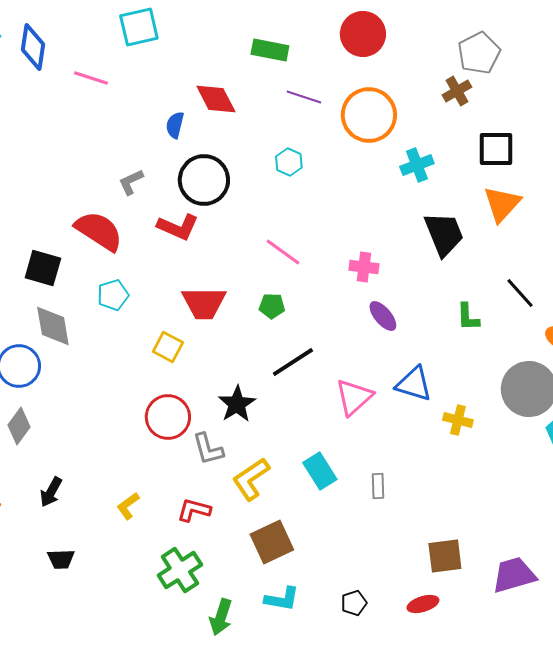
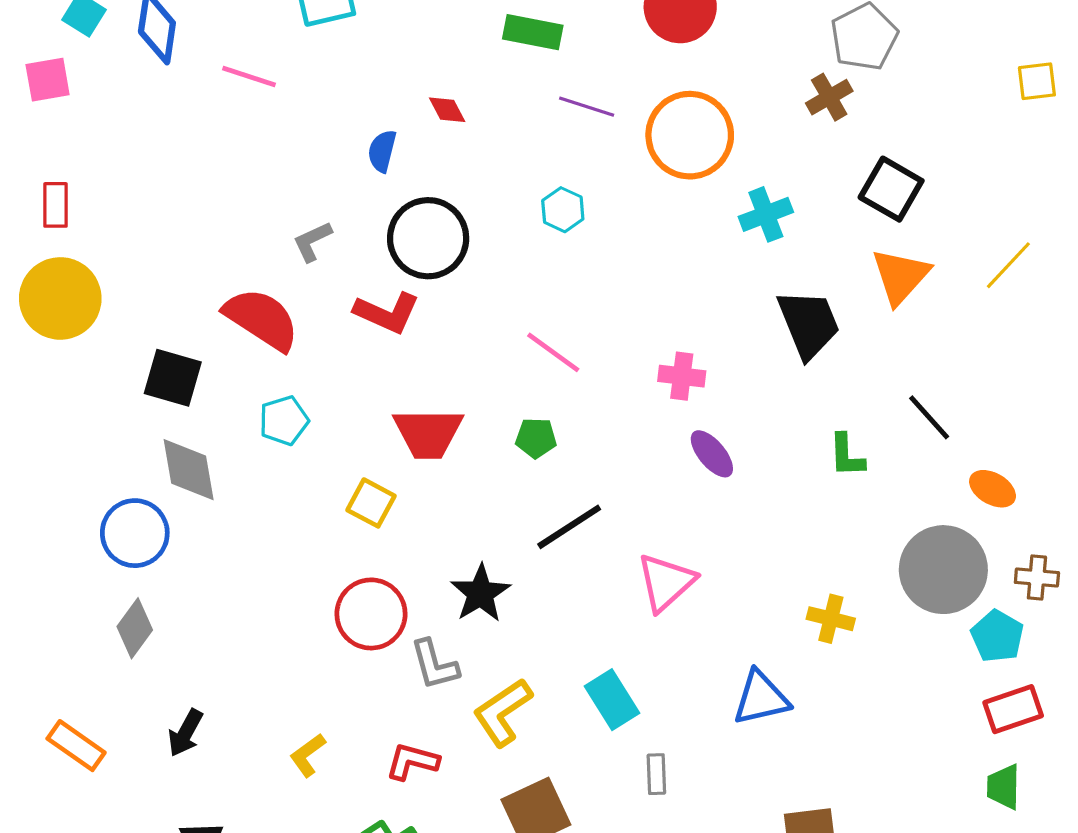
red diamond: (216, 99) -> (447, 110), size x0.6
black square: (496, 149) -> (891, 189), turned 30
blue triangle: (414, 384) -> (761, 698), moved, turned -30
gray rectangle: (378, 486) -> (656, 774), moved

